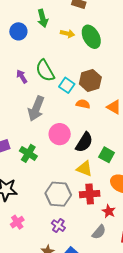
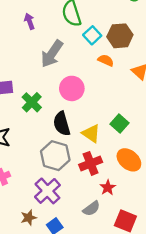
purple arrow: (22, 76) -> (30, 21), moved
black semicircle: (84, 142) -> (62, 124), moved, turned 120
red cross: (90, 194) -> (91, 163), turned -30
purple cross: (58, 226) -> (47, 191), size x1.6

